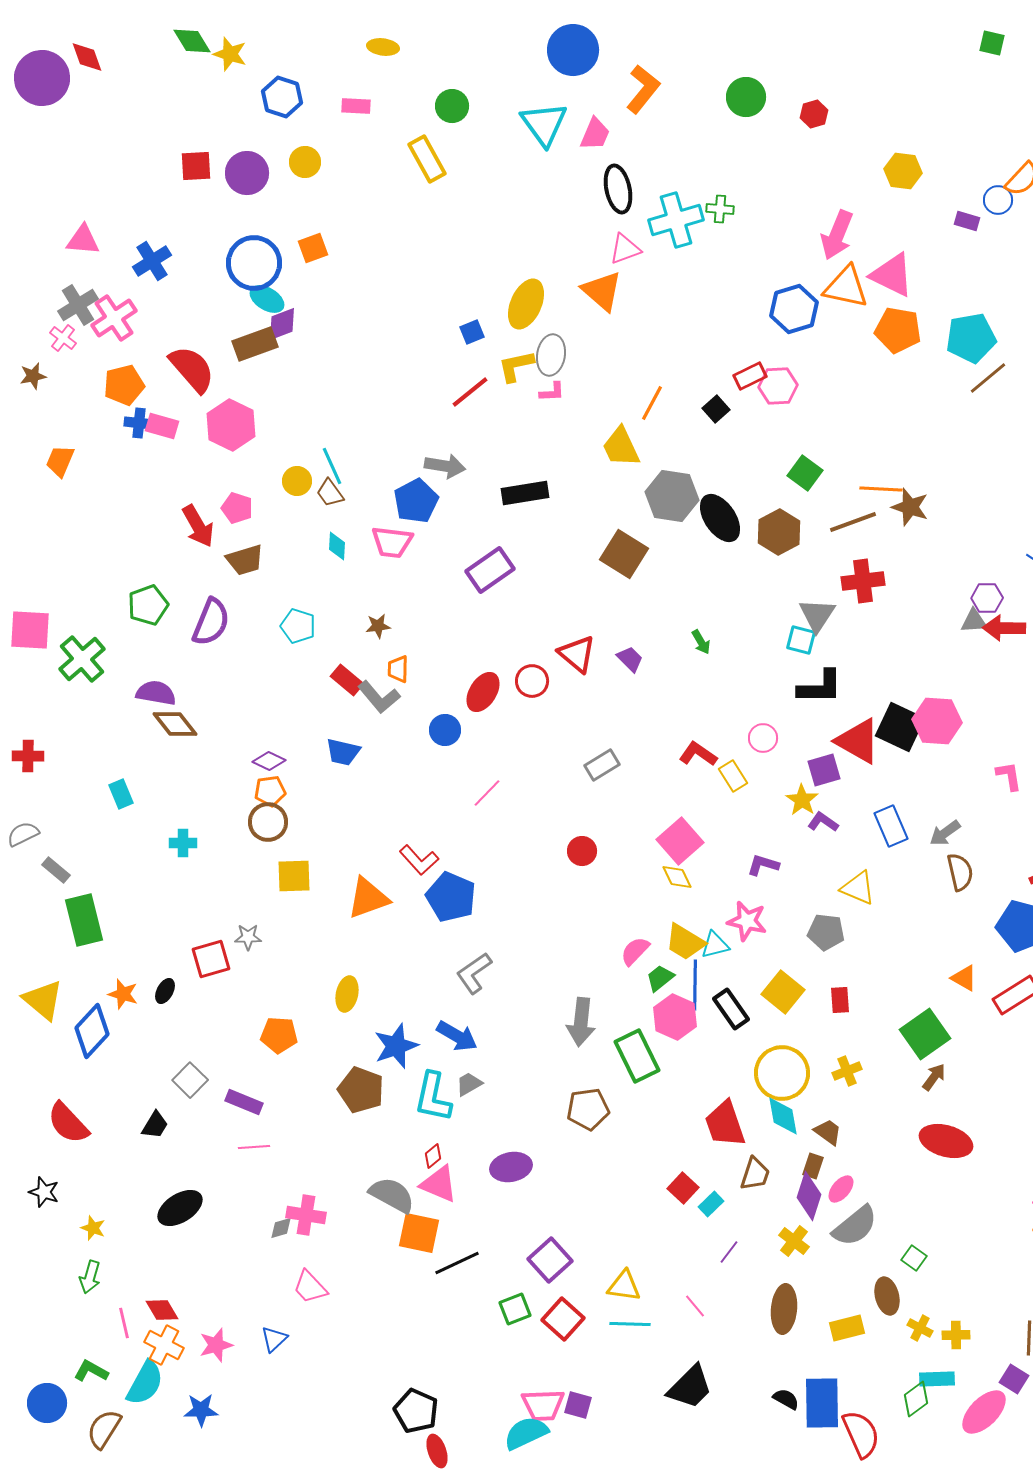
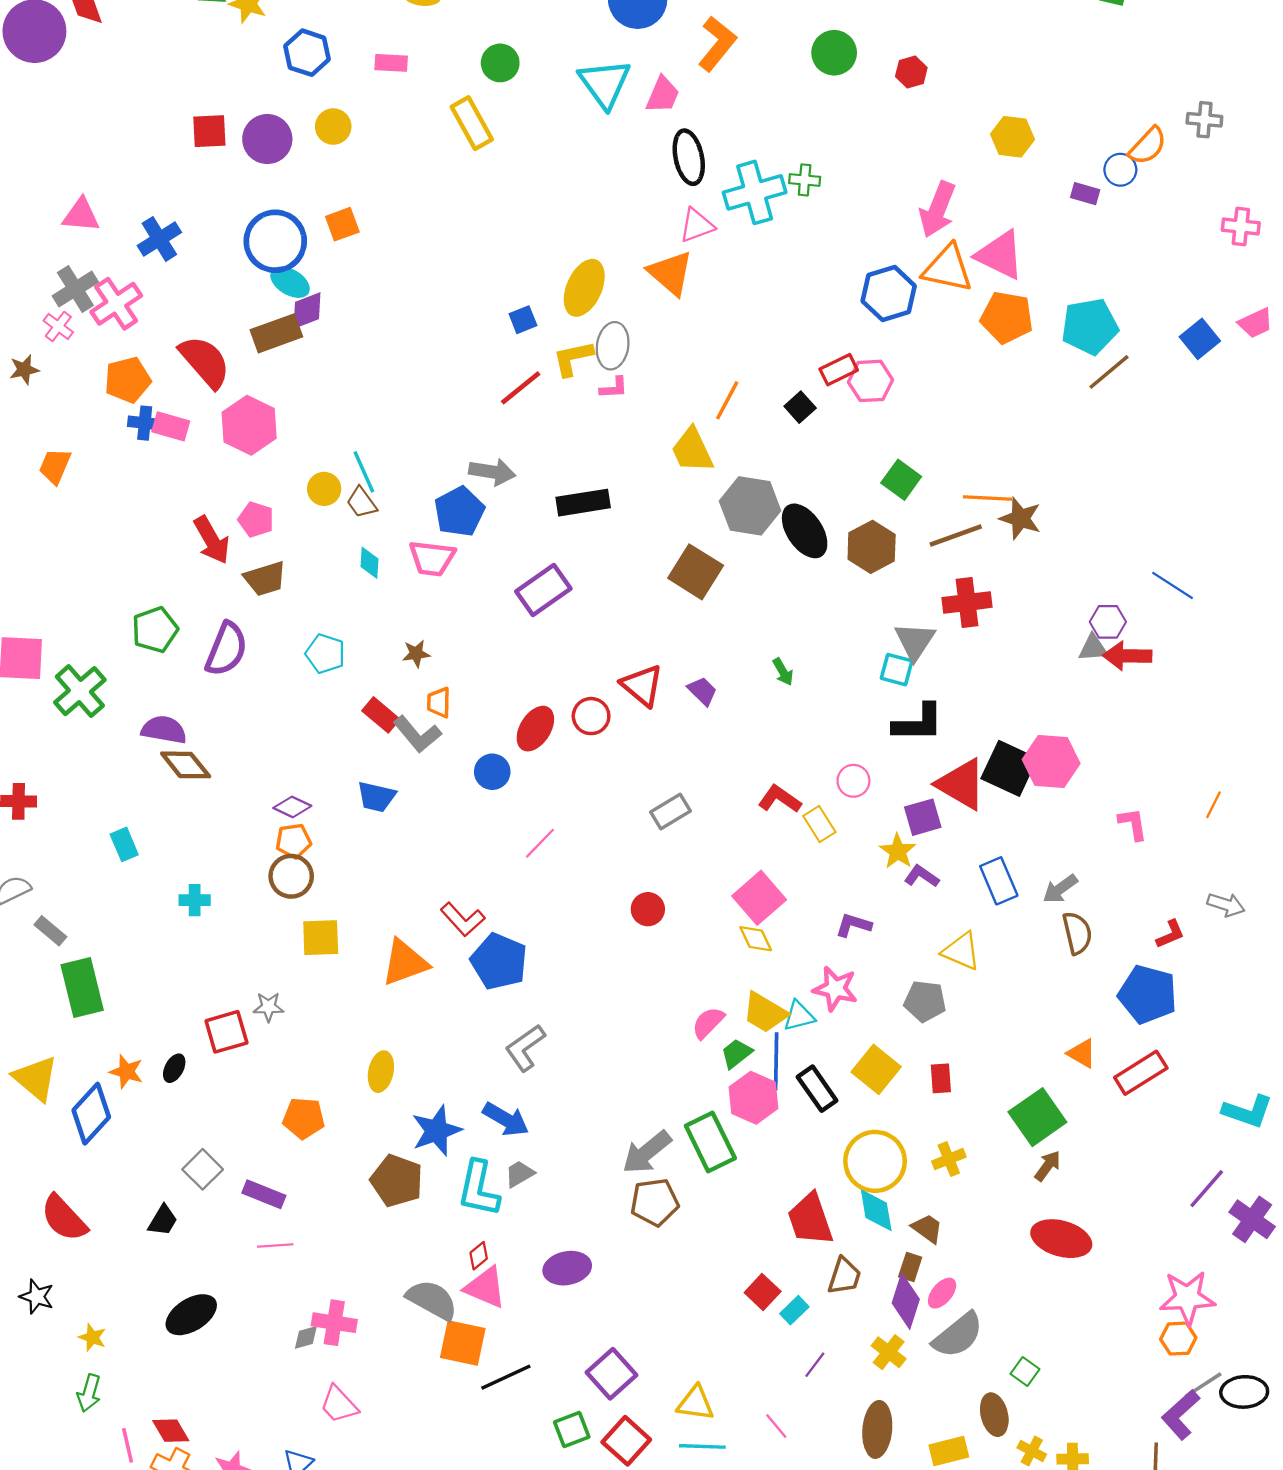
gray arrow: (581, 1022) -> (647, 1152), moved, turned 45

